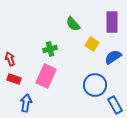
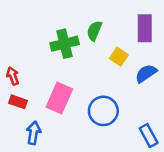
green semicircle: (73, 24) -> (94, 31), turned 63
green cross: (50, 49) -> (65, 44), moved, size x1.5
blue circle: (95, 85) -> (103, 111), moved

